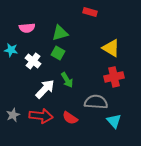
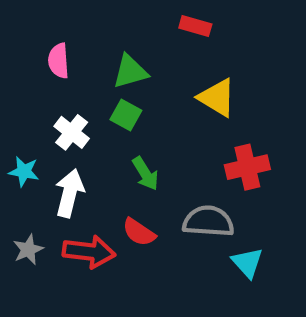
pink semicircle: (27, 28) -> (59, 61), turned 91
yellow triangle: (111, 48) -> (217, 98), moved
cyan star: (11, 50) -> (24, 171), moved
white arrow: (45, 89) -> (69, 193), moved, turned -30
red semicircle: (70, 118) -> (139, 232), moved

